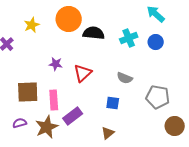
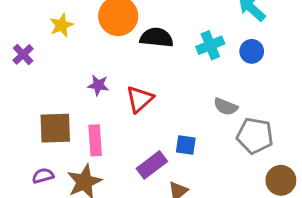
gray semicircle: (125, 78) -> (226, 107), moved
purple rectangle: (73, 116) -> (152, 165), moved

